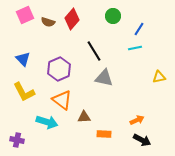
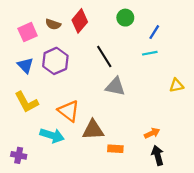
pink square: (25, 15) -> (28, 32), moved
purple hexagon: (59, 69) -> (55, 61), moved
brown triangle: (84, 117) -> (93, 130), size x1.5
black arrow: (142, 140) -> (158, 155), turned -132

